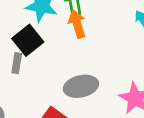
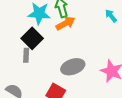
orange arrow: (77, 24) -> (66, 23), turned 84

